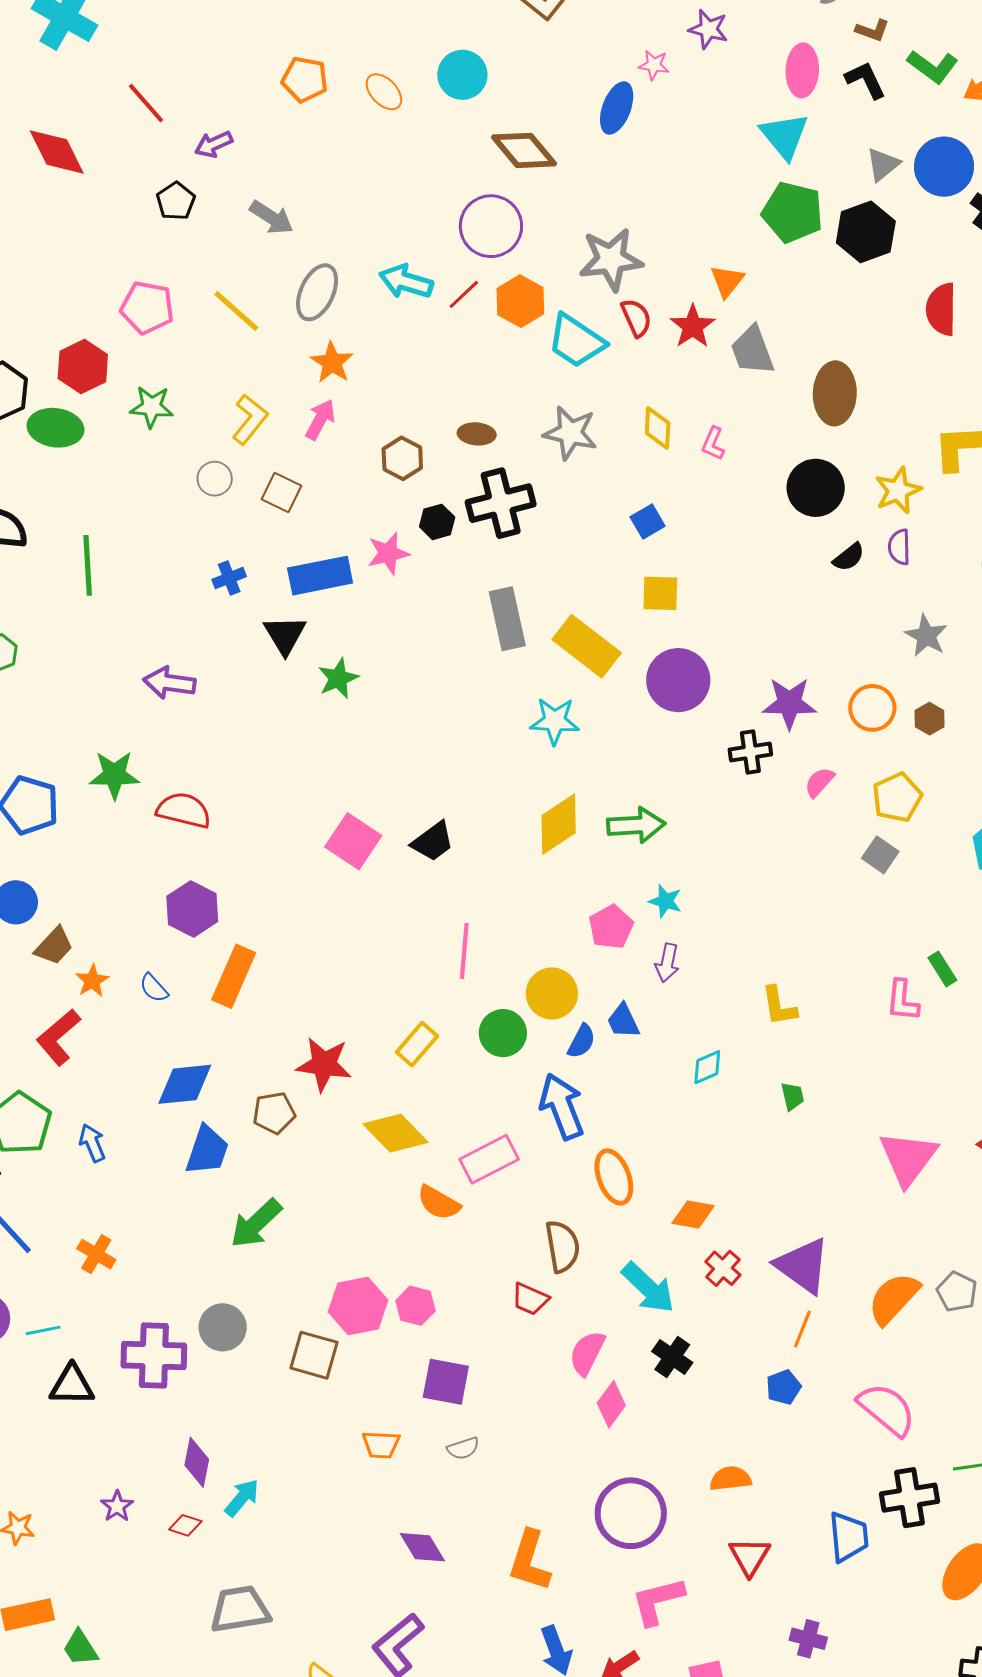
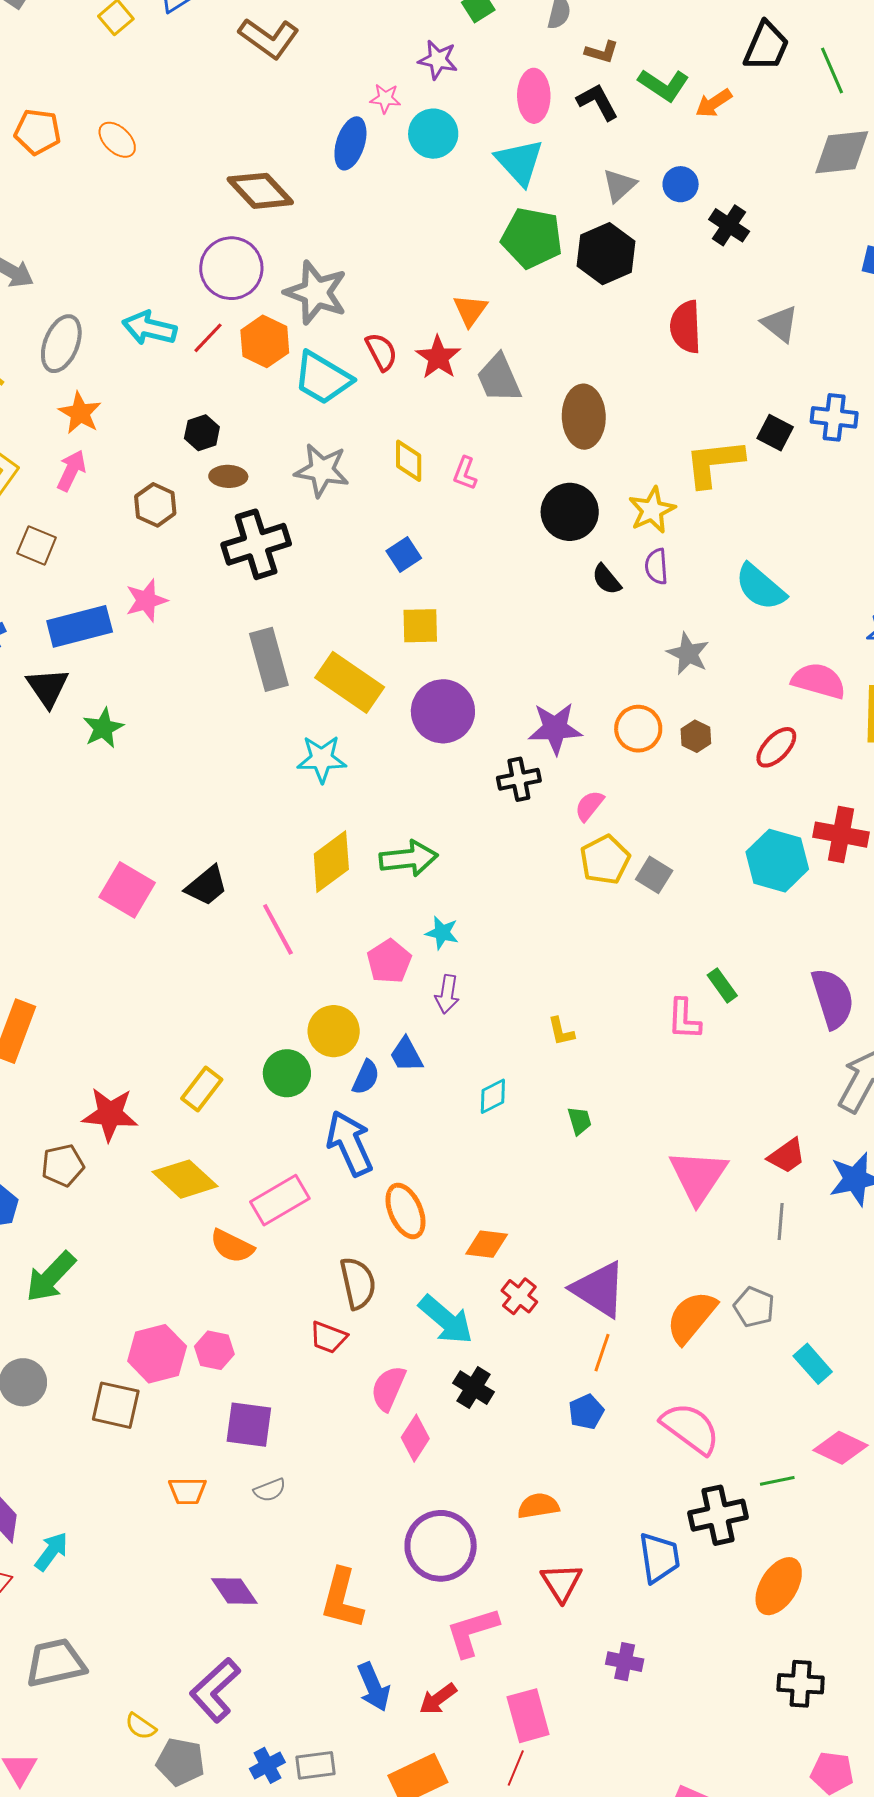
cyan circle: (462, 75) -> (433, 134), moved
blue circle: (944, 167) -> (681, 184), size x0.6
gray star: (611, 259) -> (316, 293), moved, turned 30
black hexagon: (437, 522) -> (202, 433), moved
black semicircle: (849, 557) -> (607, 579), turned 92
yellow pentagon: (897, 797) -> (605, 860), moved
pink line: (464, 951) -> (278, 929), moved, turned -30
yellow L-shape: (779, 1006) -> (561, 1031), size x0.7

